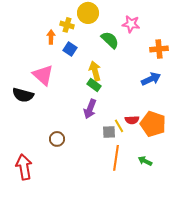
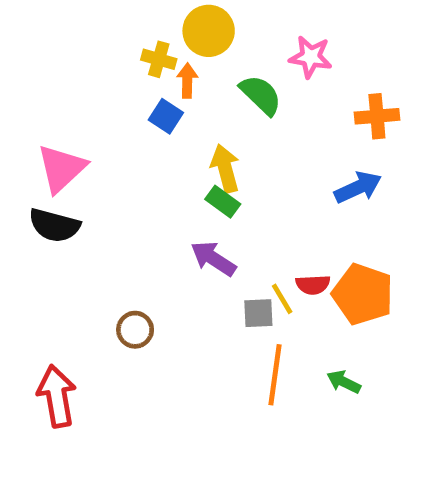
orange arrow: (51, 37) -> (187, 81), moved
pink triangle: (43, 75) -> (62, 168), moved, turned 35
purple arrow: (90, 109) -> (213, 259), turned 102

